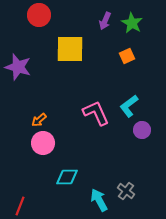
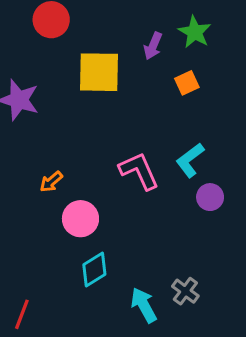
purple arrow: (105, 21) -> (153, 46), moved
pink circle: (43, 143) -> (80, 219), moved
cyan diamond: (67, 177) -> (94, 270), turned -30

